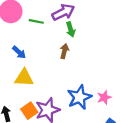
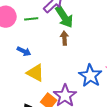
green arrow: (71, 29) -> (64, 17), size x1.6
yellow triangle: (24, 78) -> (35, 73), turned 42

